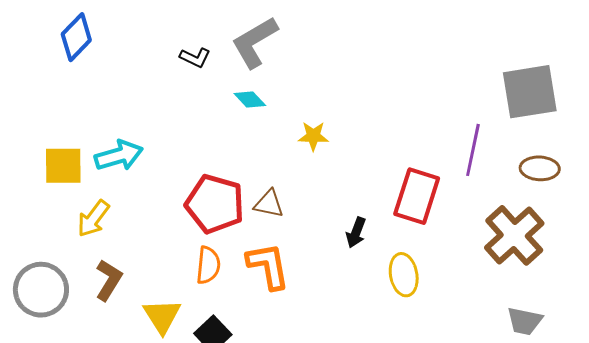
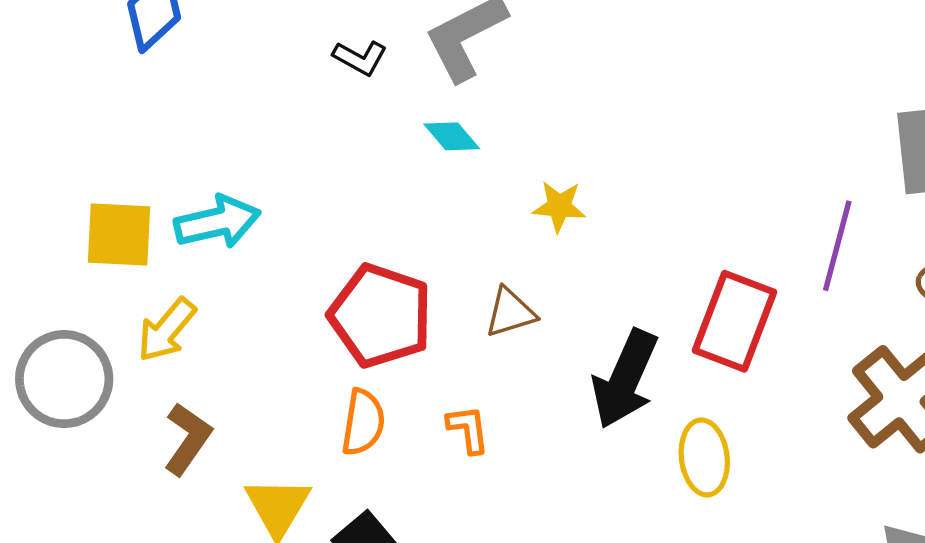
brown triangle: (269, 204) -> (510, 312), moved, turned -32
black arrow: (356, 233) -> (625, 379), size x1.8
orange L-shape: (268, 266) -> (468, 429), size x0.6
gray circle: (41, 290) -> (64, 379), moved

